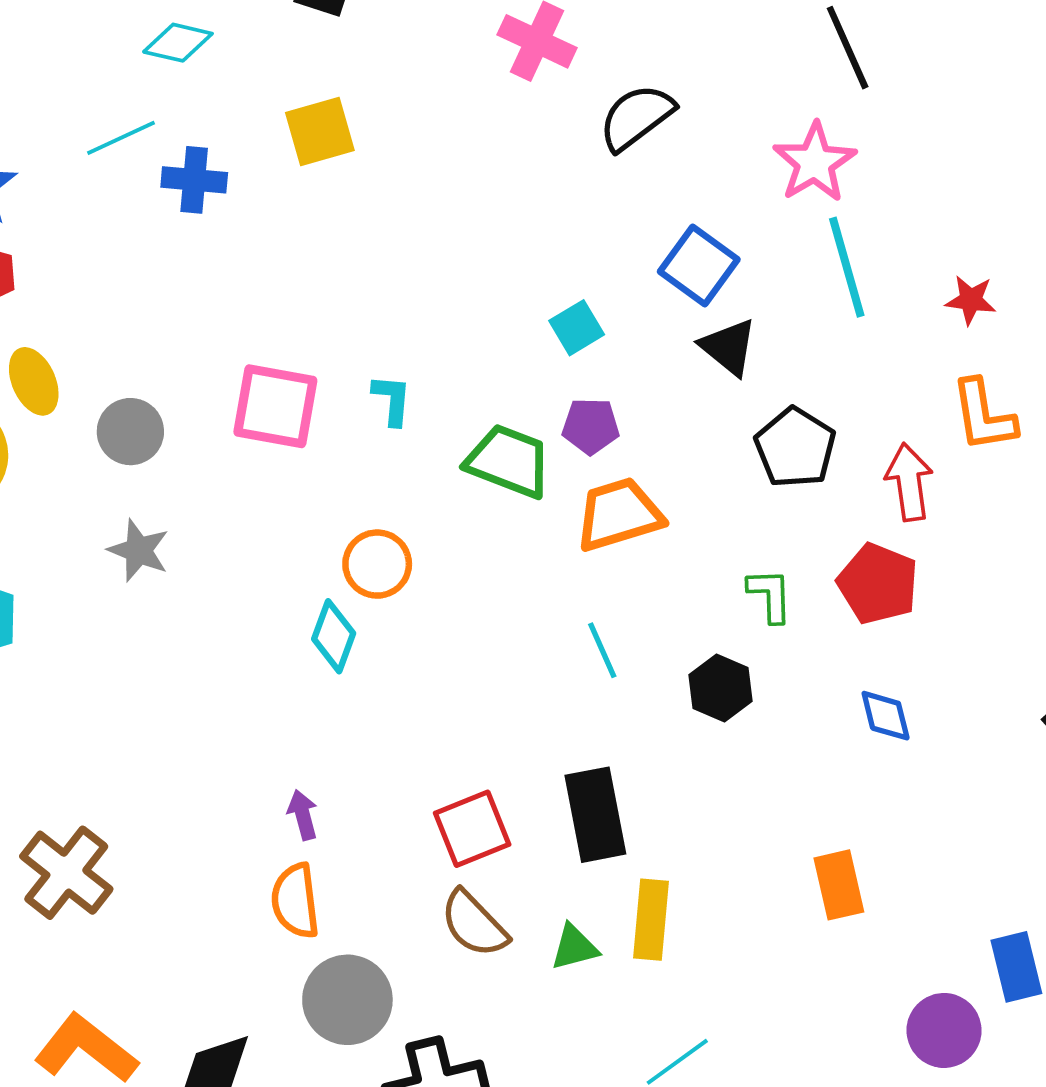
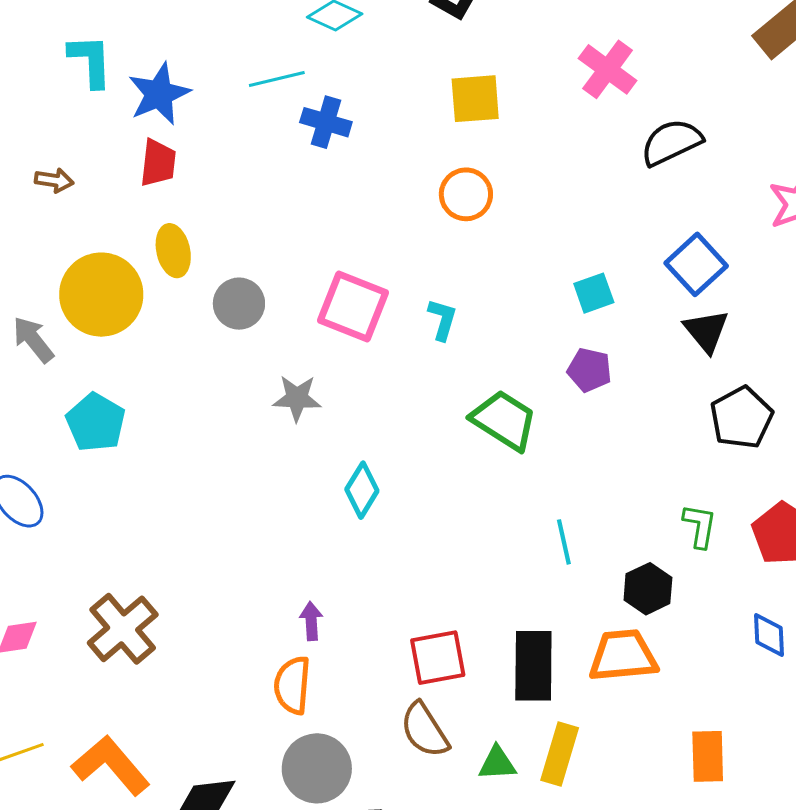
yellow square: (320, 131) -> (475, 99), moved
green trapezoid: (509, 461) -> (504, 420), moved
orange trapezoid: (619, 514) -> (623, 656), moved
gray star: (139, 550) -> (297, 398), moved, turned -30
orange circle: (377, 564) -> (466, 194), moved

